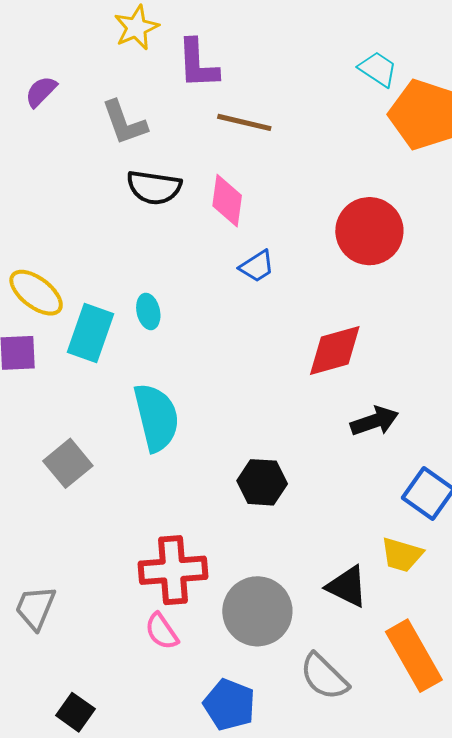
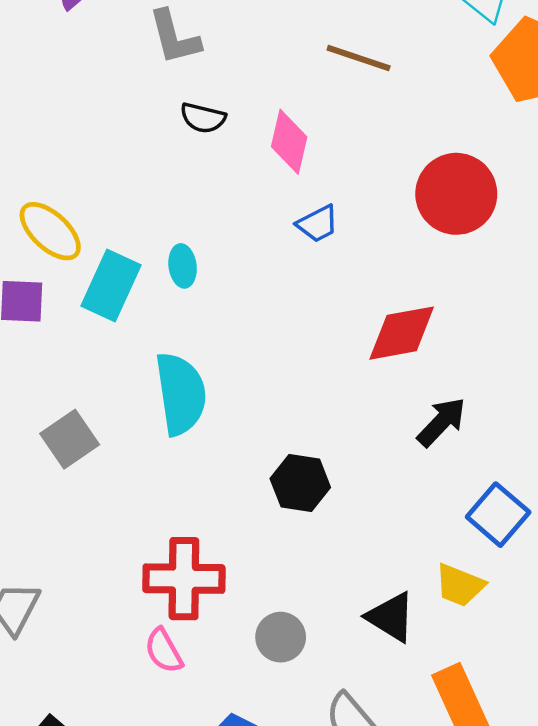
brown line: (244, 122) -> (359, 58), moved
black semicircle: (154, 187) -> (203, 118), size x0.7
black arrow: (374, 421) -> (442, 422), turned -33
gray circle: (257, 611) -> (281, 637), size x0.6

